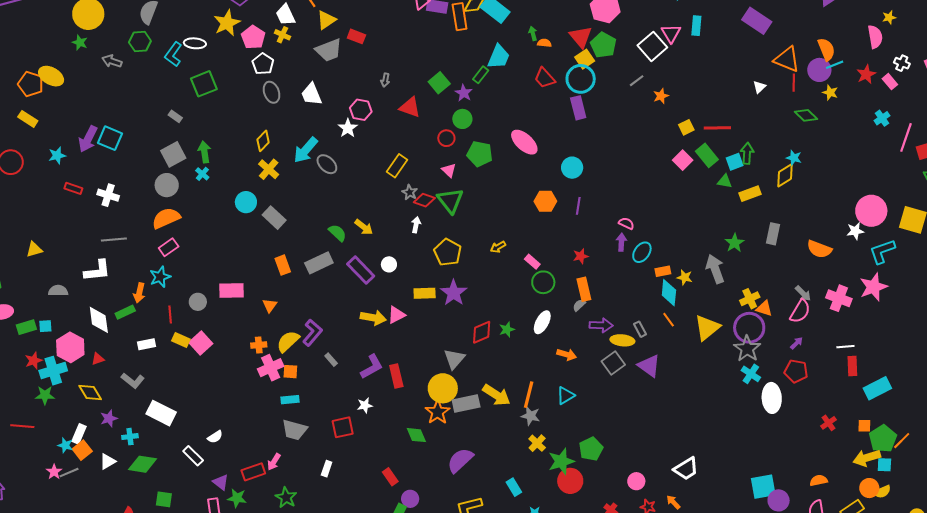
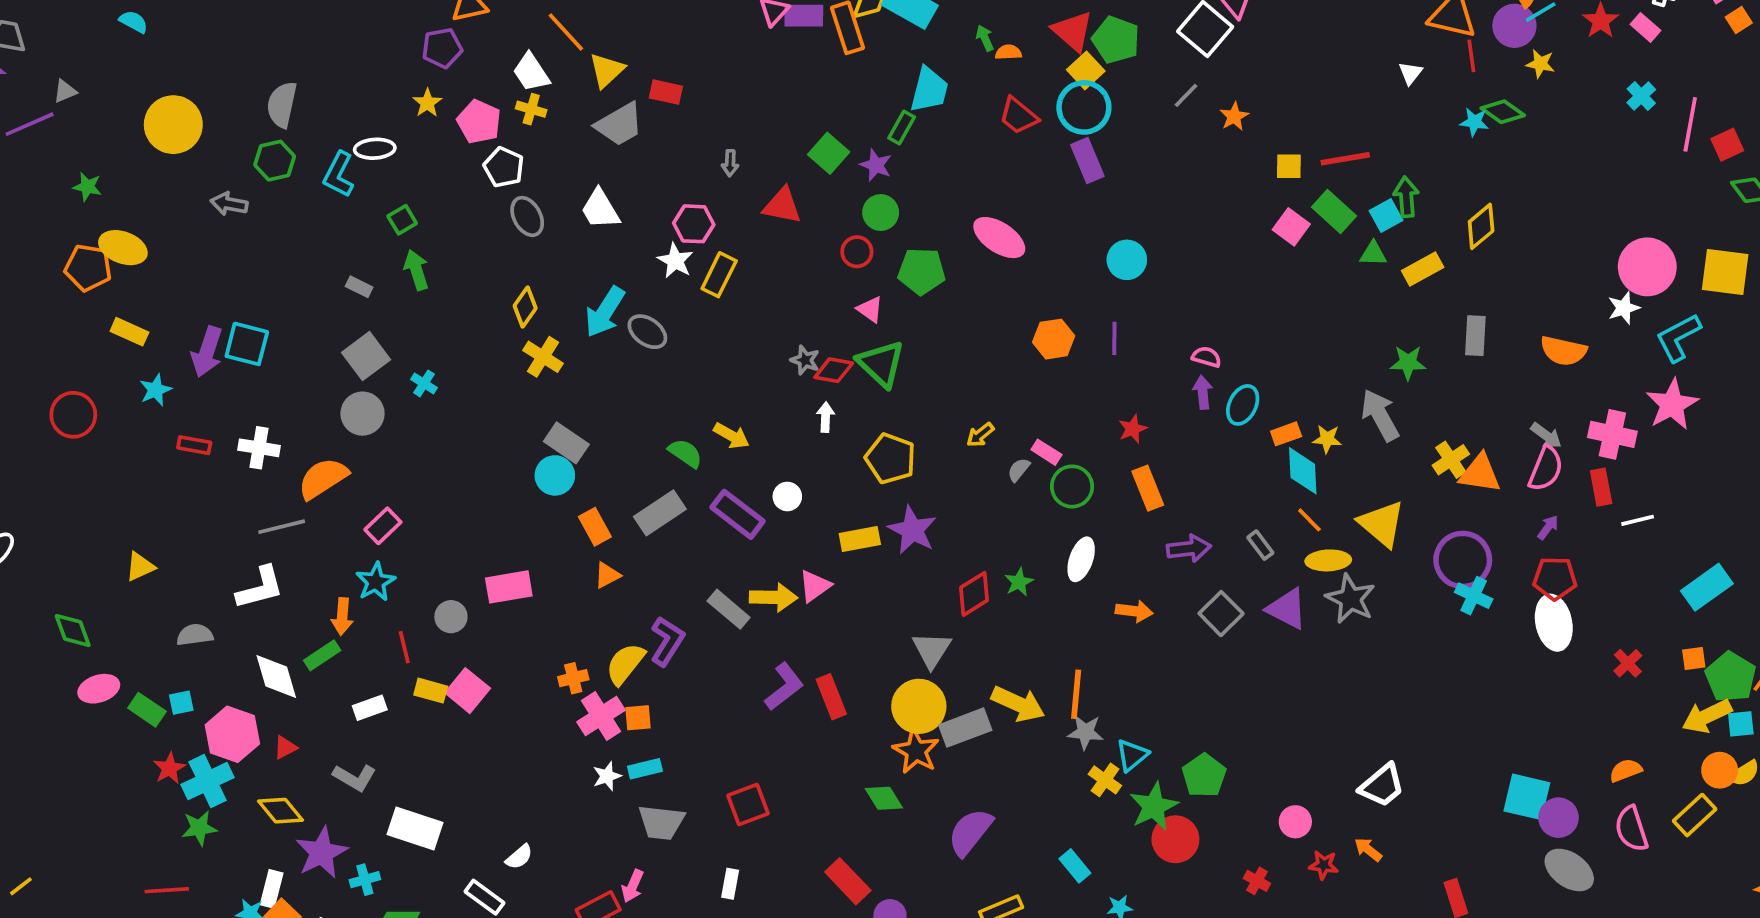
yellow star: (227, 23) -> (427, 103), size x0.6
green star: (80, 43) -> (87, 187), moved
green square: (204, 84) -> (402, 220), size x0.6
yellow rectangle: (28, 119) -> (129, 332), moved
yellow square: (686, 127) -> (1289, 166), turned 35
green arrow: (204, 152) -> (416, 270), moved
cyan star: (794, 158) -> (1474, 122), moved
yellow rectangle: (397, 166) -> (719, 275), moved
cyan circle: (572, 168) -> (1127, 260), moved
cyan circle: (246, 202) -> (555, 475), moved
orange semicircle: (166, 218) -> (323, 478), moved
green star: (734, 243) -> (1408, 363), turned -30
orange triangle: (270, 305) -> (607, 575), moved, turned 35
gray semicircle: (579, 305) -> (1019, 470), moved
orange triangle: (764, 308) -> (1480, 473), size x1.4
green rectangle: (26, 327) -> (147, 710), turned 60
yellow triangle: (707, 328) -> (1382, 524), turned -32
purple circle: (749, 328) -> (1463, 560), moved
yellow ellipse: (622, 340) -> (1328, 560), moved
gray star: (747, 349) -> (1350, 599), moved
gray rectangle: (331, 360) -> (729, 609), moved, size x1.6
red rectangle: (852, 366) -> (1601, 487), moved
cyan triangle: (566, 396) -> (1132, 755), moved
white ellipse: (772, 398) -> (1554, 623), moved
white star: (365, 405) -> (607, 776), moved
purple star: (109, 418) -> (322, 853), size x1.6
red rectangle: (390, 477) -> (848, 881), size x1.4
cyan square: (763, 487) -> (1527, 797), turned 32

